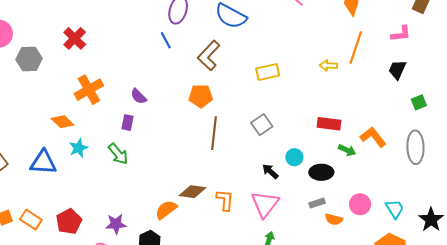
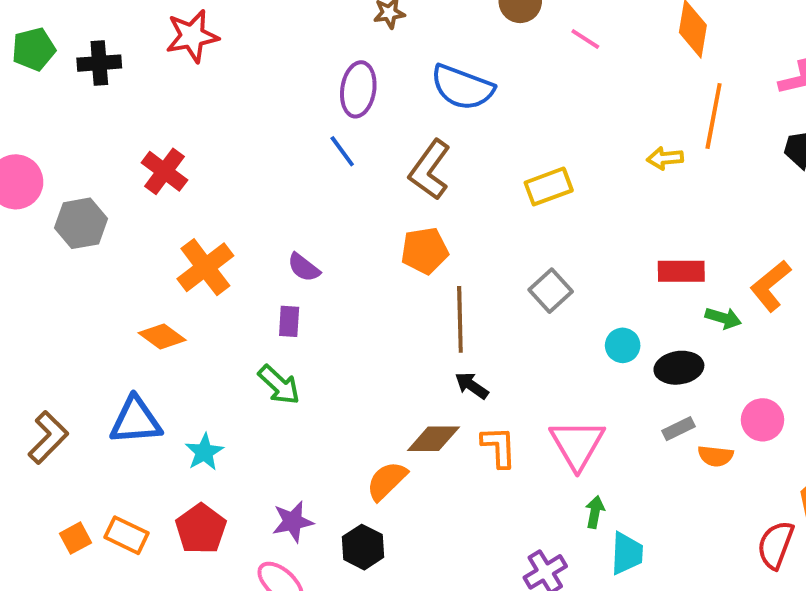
orange L-shape: (373, 137) -> (771, 286), turned -84
cyan star: (78, 148) -> (204, 452), moved
black arrow: (270, 171) -> (472, 386), moved

